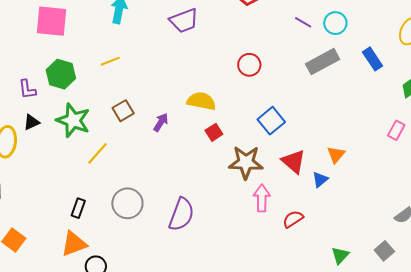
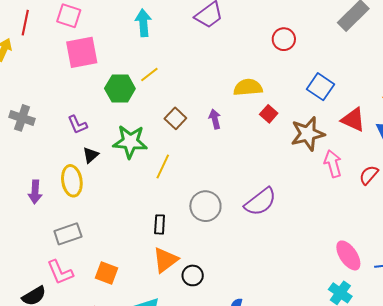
green hexagon: (61, 74) -> (120, 89), moved
purple arrow: (161, 122) -> (215, 119), turned -30
purple semicircle: (181, 214) -> (260, 202), turned 48

